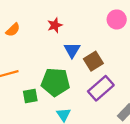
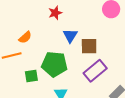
orange semicircle: (13, 30) -> (25, 37), moved
brown square: (93, 61) -> (89, 46), turned 30

